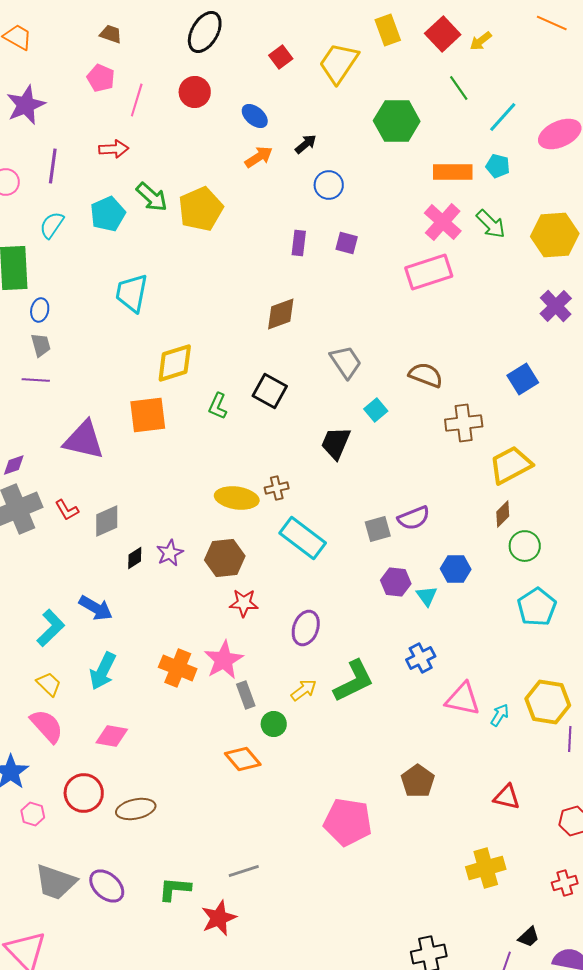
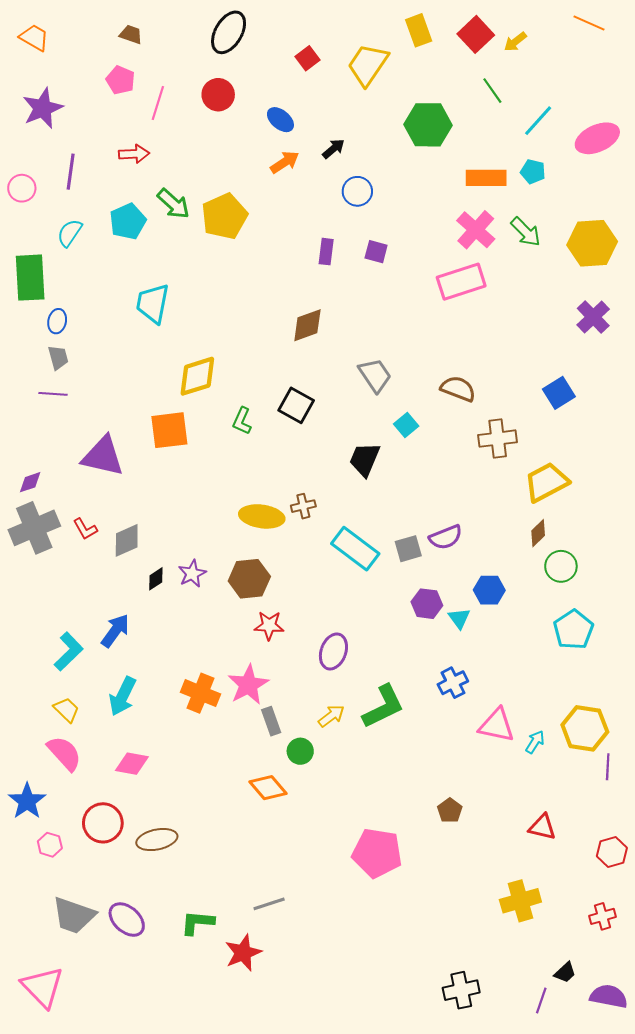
cyan rectangle: (303, 538) -> (355, 549), moved
blue arrow: (96, 608) -> (115, 631), turned -84
brown pentagon: (418, 781) -> (450, 810), size x0.7

